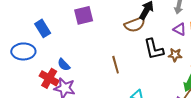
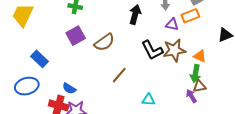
brown semicircle: (135, 24) -> (104, 42), moved
brown star: (175, 55) -> (174, 50), size x1.6
brown line: (116, 65) -> (119, 75), turned 72

